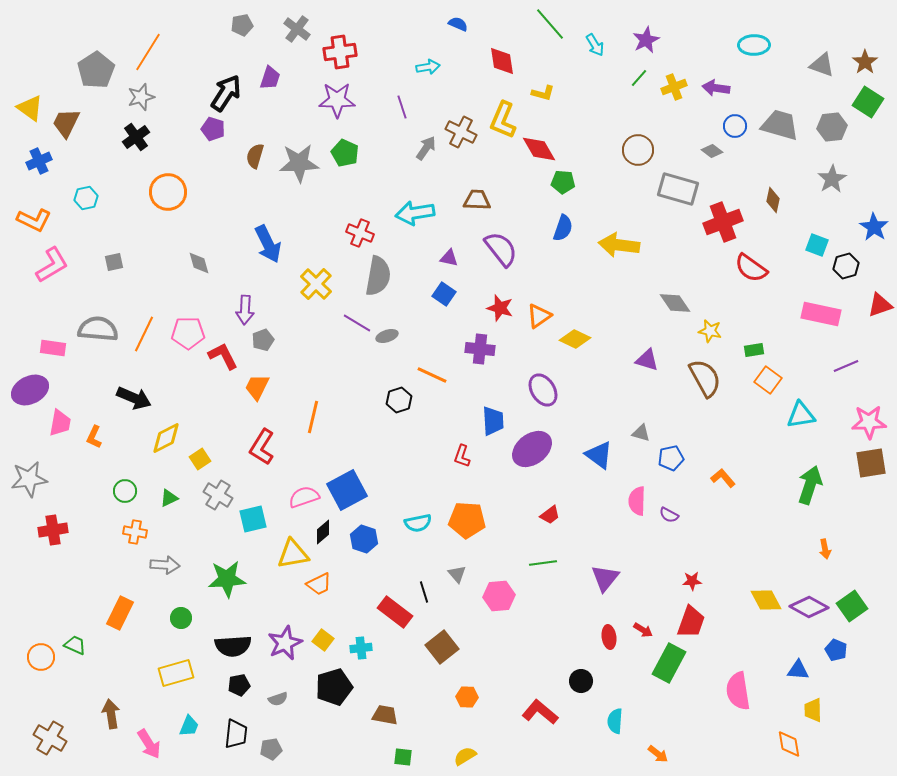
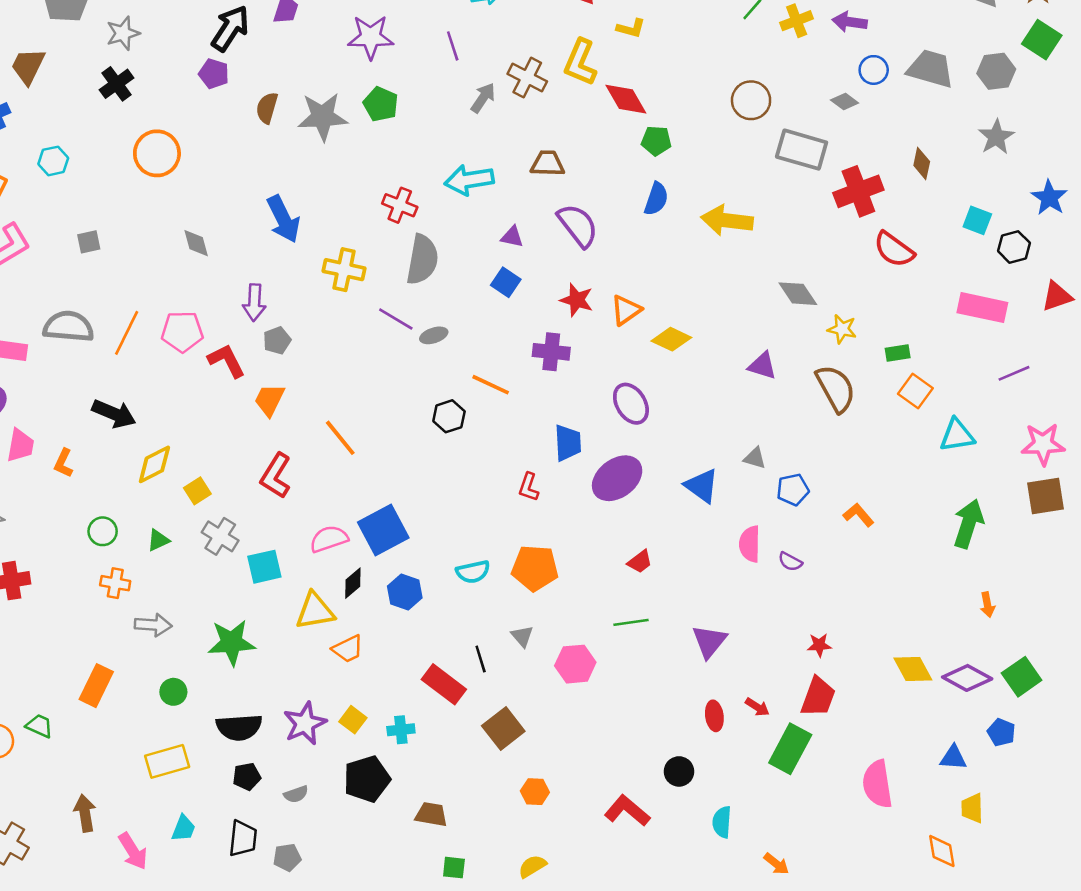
yellow cross: (316, 284) -> (344, 270), turned -32
orange line: (313, 417) -> (340, 438), turned -52

